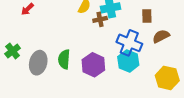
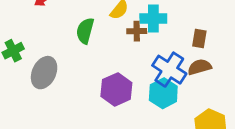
brown semicircle: (161, 36) -> (200, 67), moved
green semicircle: (64, 59) -> (85, 31), moved

